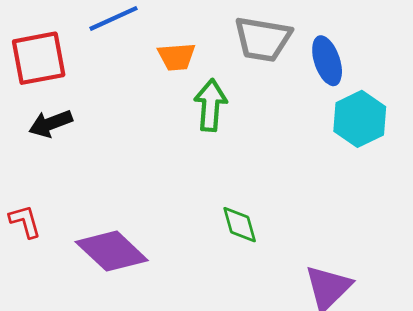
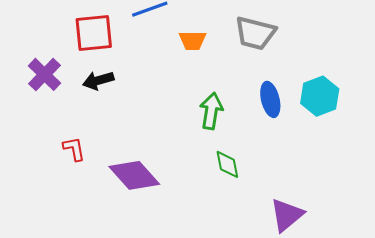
blue ellipse: (327, 61) -> (270, 99), moved
green arrow: (210, 105) -> (211, 111), moved

